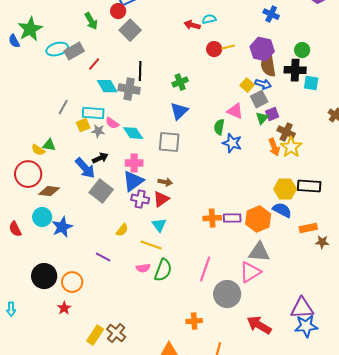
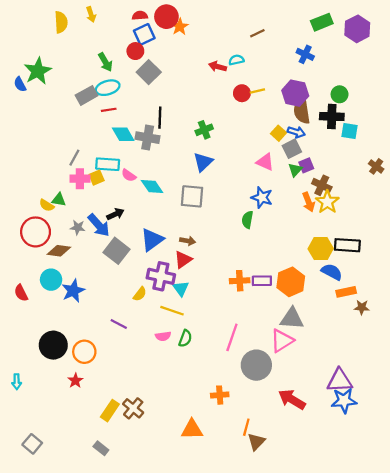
cyan ellipse: (57, 49) -> (108, 88), moved
red line: (94, 64) -> (109, 110), turned 40
green semicircle: (219, 127) -> (247, 220), moved
gray star: (98, 131) -> (78, 227), moved
pink cross: (134, 163) -> (80, 179), moved
purple cross: (140, 199) -> (161, 276), moved, size x1.4
blue semicircle: (282, 210) -> (332, 272), moved
green semicircle: (163, 270) -> (185, 338), size x0.7

